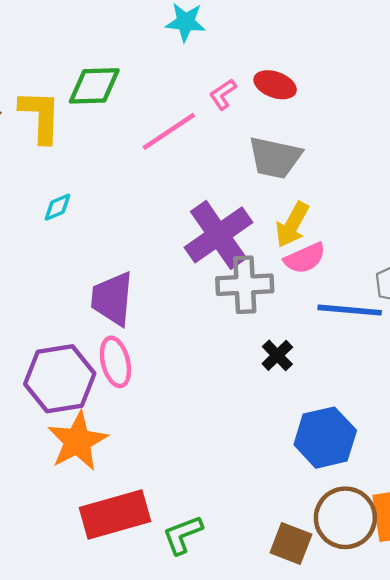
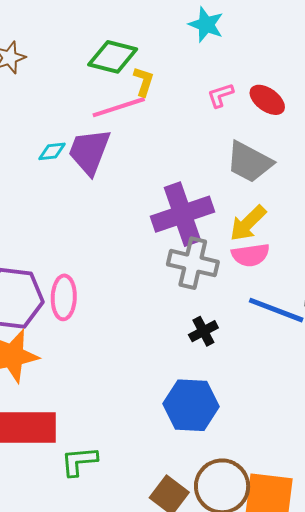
yellow L-shape: (40, 116) -> (144, 81), moved, size x0.6
pink line: (169, 131) -> (119, 107), moved
purple trapezoid: (112, 299) -> (89, 152), moved
blue hexagon: (325, 438) -> (191, 405), moved

